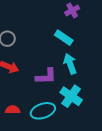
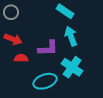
red semicircle: (13, 110) -> (21, 58), moved

